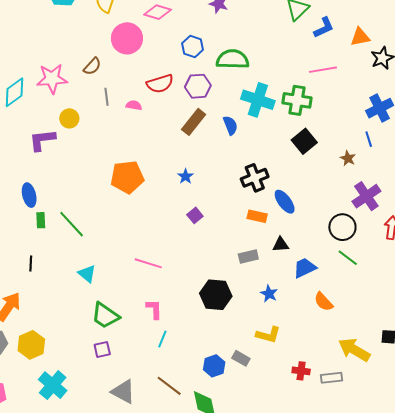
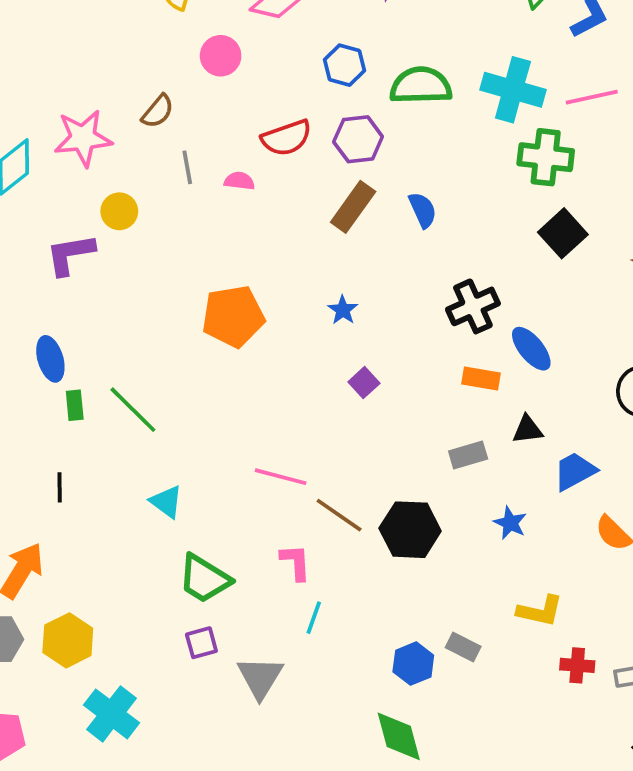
pink circle: (127, 38) -> (221, 56), size x0.7
cyan cross: (258, 100) -> (513, 90), moved
yellow L-shape: (268, 335) -> (540, 611), moved
brown line: (169, 386) -> (339, 515), moved
gray triangle: (123, 392) -> (260, 677), moved, turned 36

